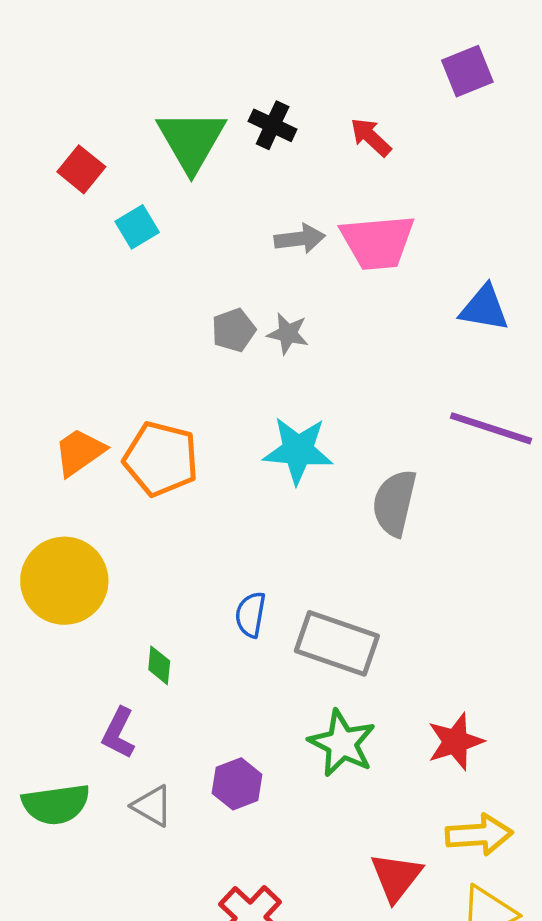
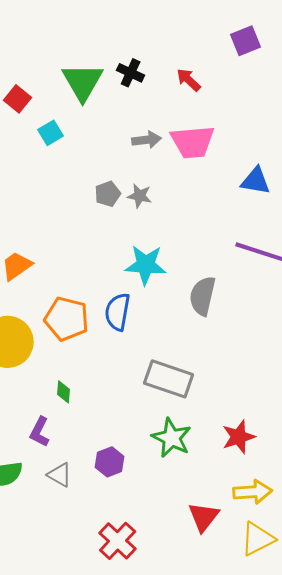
orange pentagon: (161, 459) -> (67, 319), moved
blue semicircle: (251, 615) -> (118, 312), moved, size x1.4

